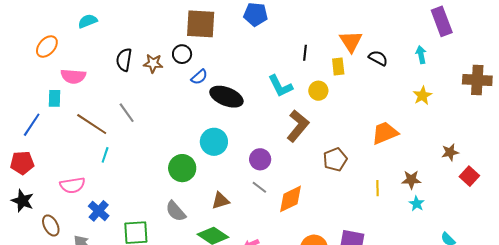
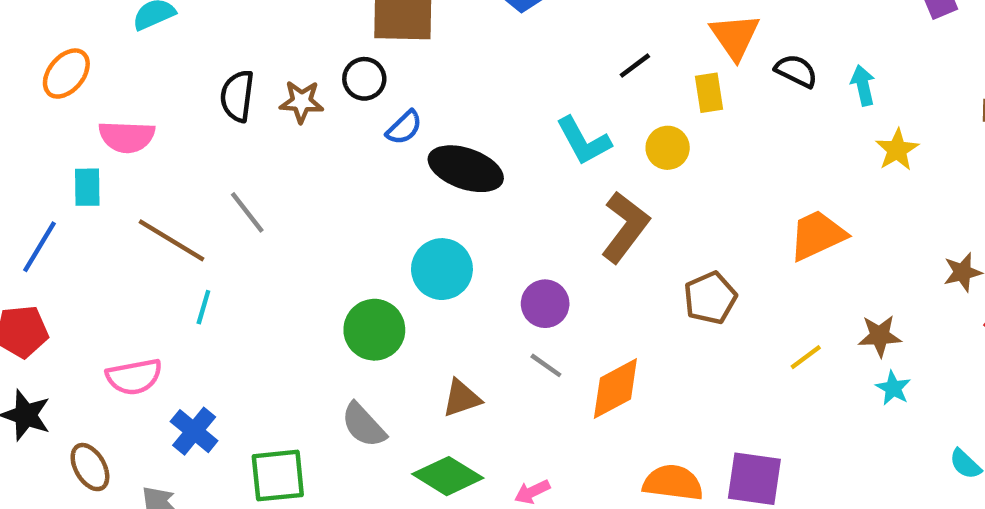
black line: (305, 53) -> (635, 66), turned 49
cyan arrow: (421, 55) -> (863, 85), moved
yellow line: (377, 188) -> (806, 357), turned 56

